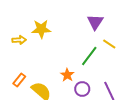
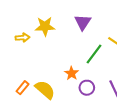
purple triangle: (95, 22) -> (83, 22), moved
orange rectangle: (19, 80) -> (22, 88), moved

